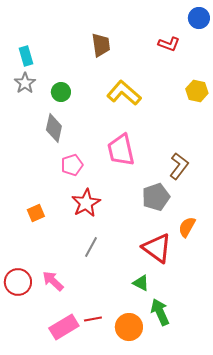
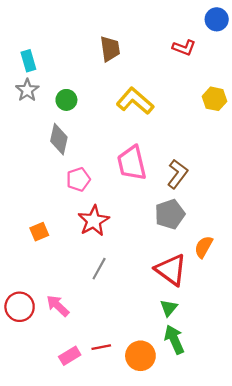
brown L-shape: (179, 166) -> (177, 174), moved
green triangle: (141, 283) -> (169, 308), moved, turned 42
pink rectangle: (64, 327) -> (70, 356), size x0.7

